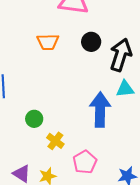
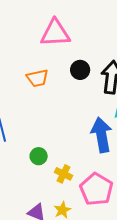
pink pentagon: (85, 162) -> (96, 189), size x1.4

